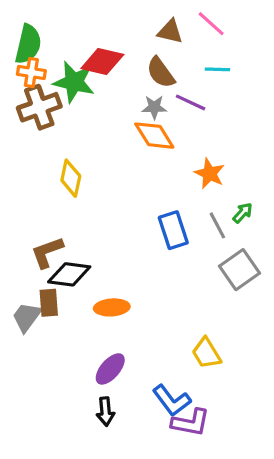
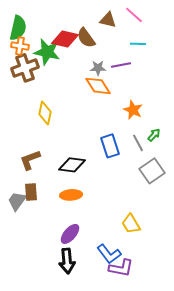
brown semicircle: (161, 73) -> (86, 38), moved
purple line: (191, 102) -> (121, 65), turned -36
black diamond: (69, 274) -> (72, 165), moved
black arrow: (105, 412) -> (67, 261), size x1.4

